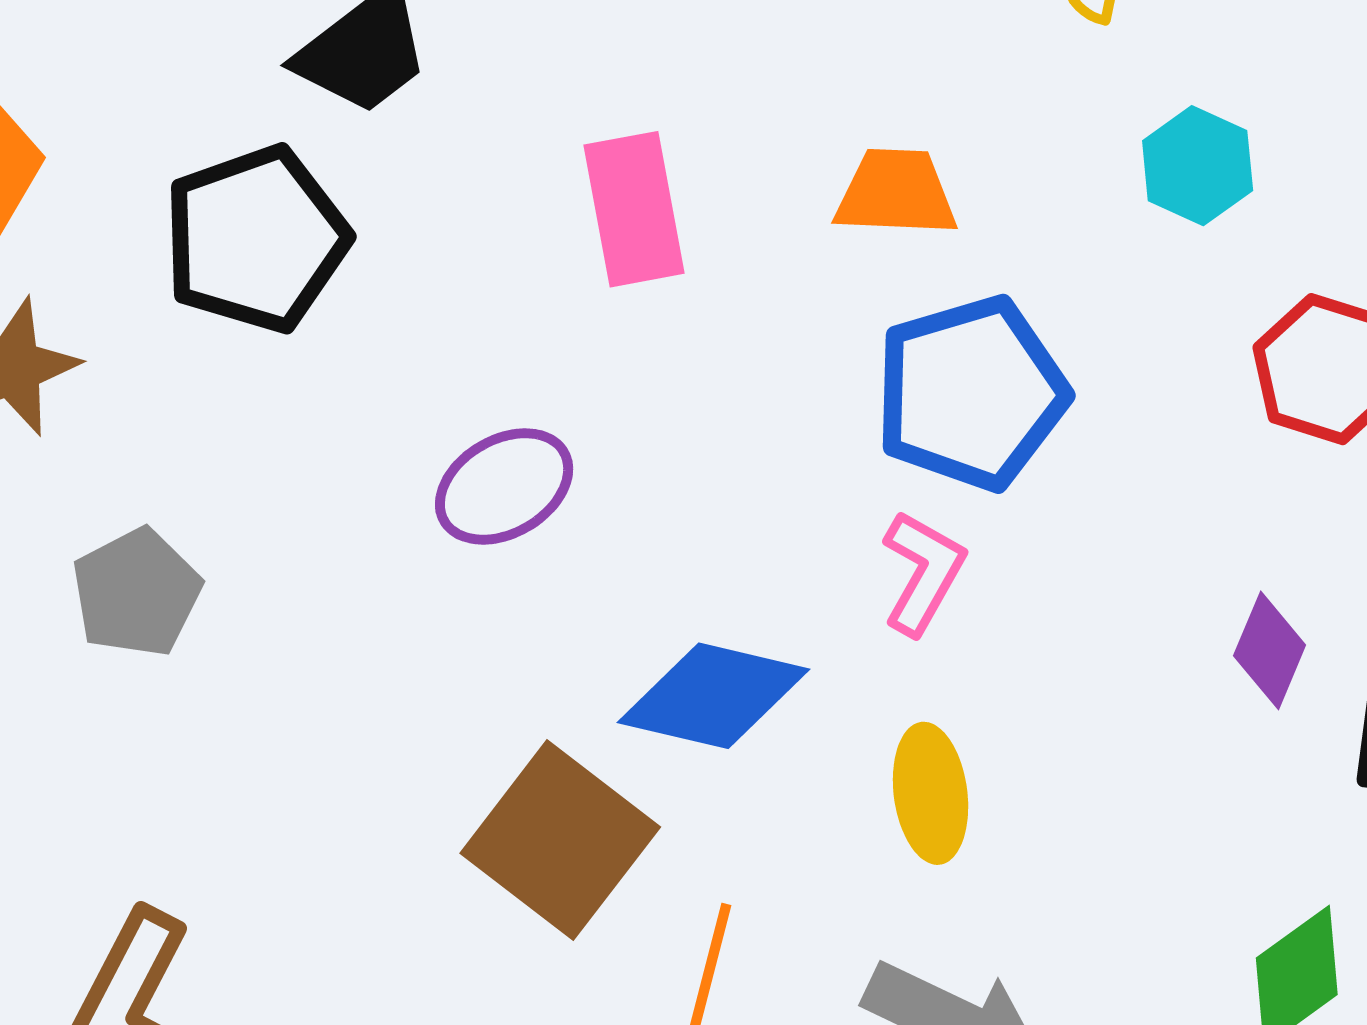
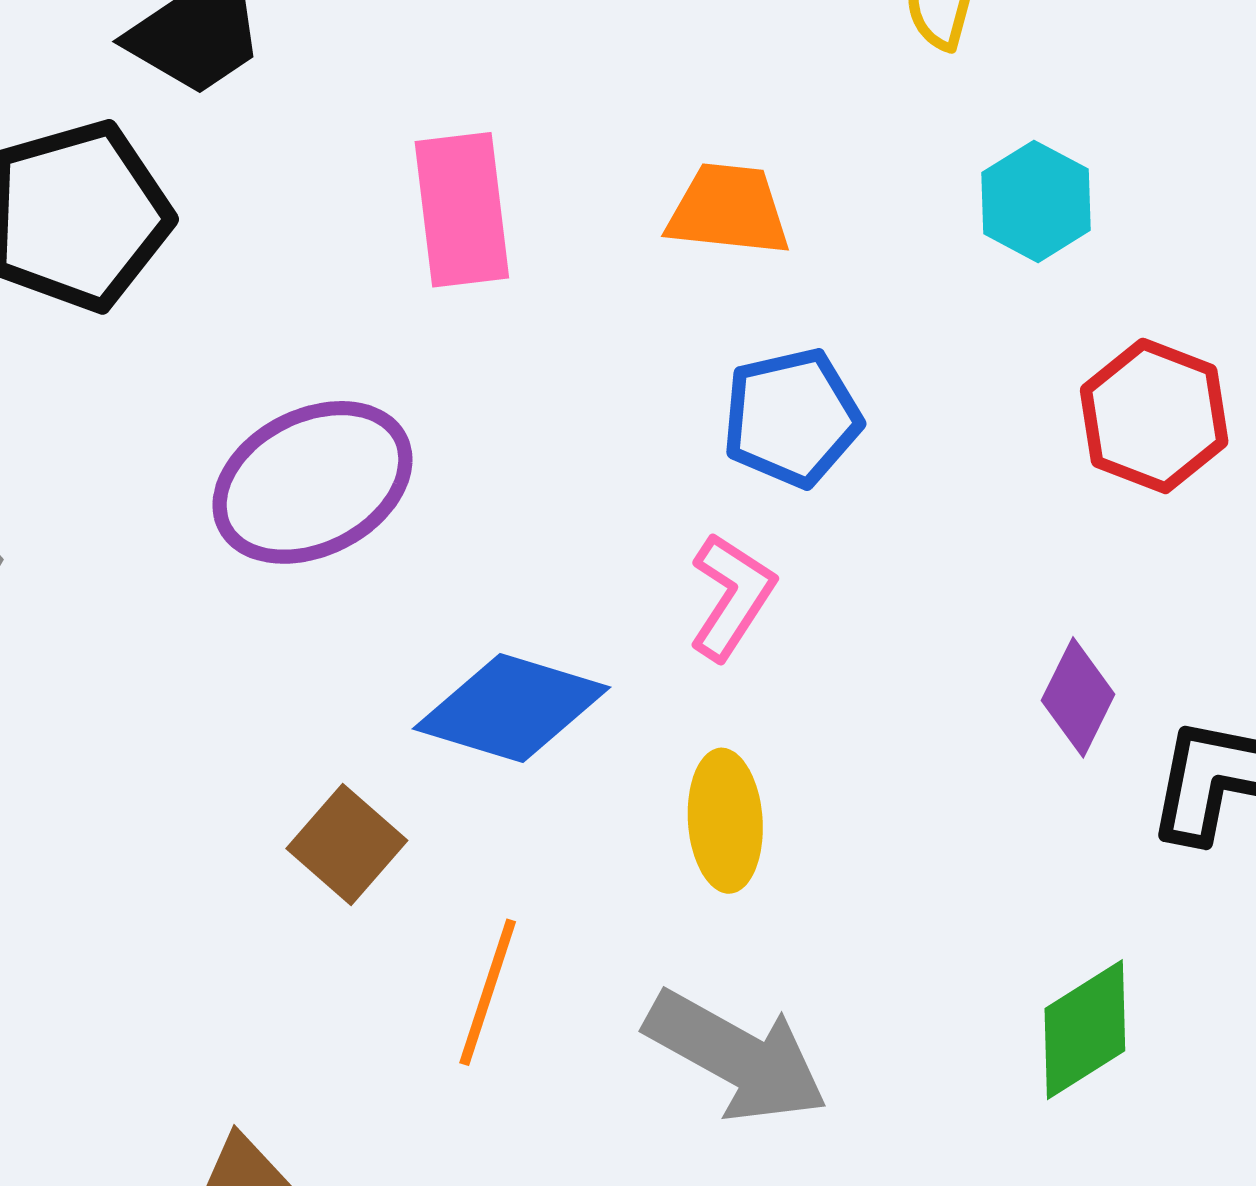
blue pentagon: (971, 393) -> (792, 418), size x0.7
purple ellipse: (504, 486) -> (312, 482), size x1.4
brown square: (560, 840) -> (347, 844), size x0.6

